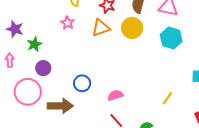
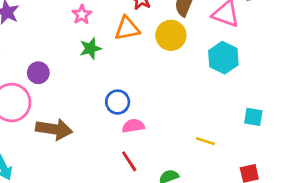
green star: (34, 44) -> (90, 48), moved
blue circle: (82, 83) -> (118, 102), moved
yellow line: (167, 98) -> (205, 141), turned 64

